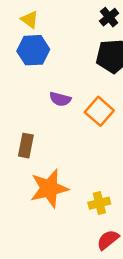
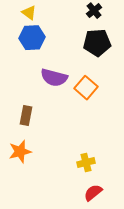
purple semicircle: (60, 99) -> (54, 78), size x1.5
orange star: (49, 188) -> (20, 152), moved, size x0.7

